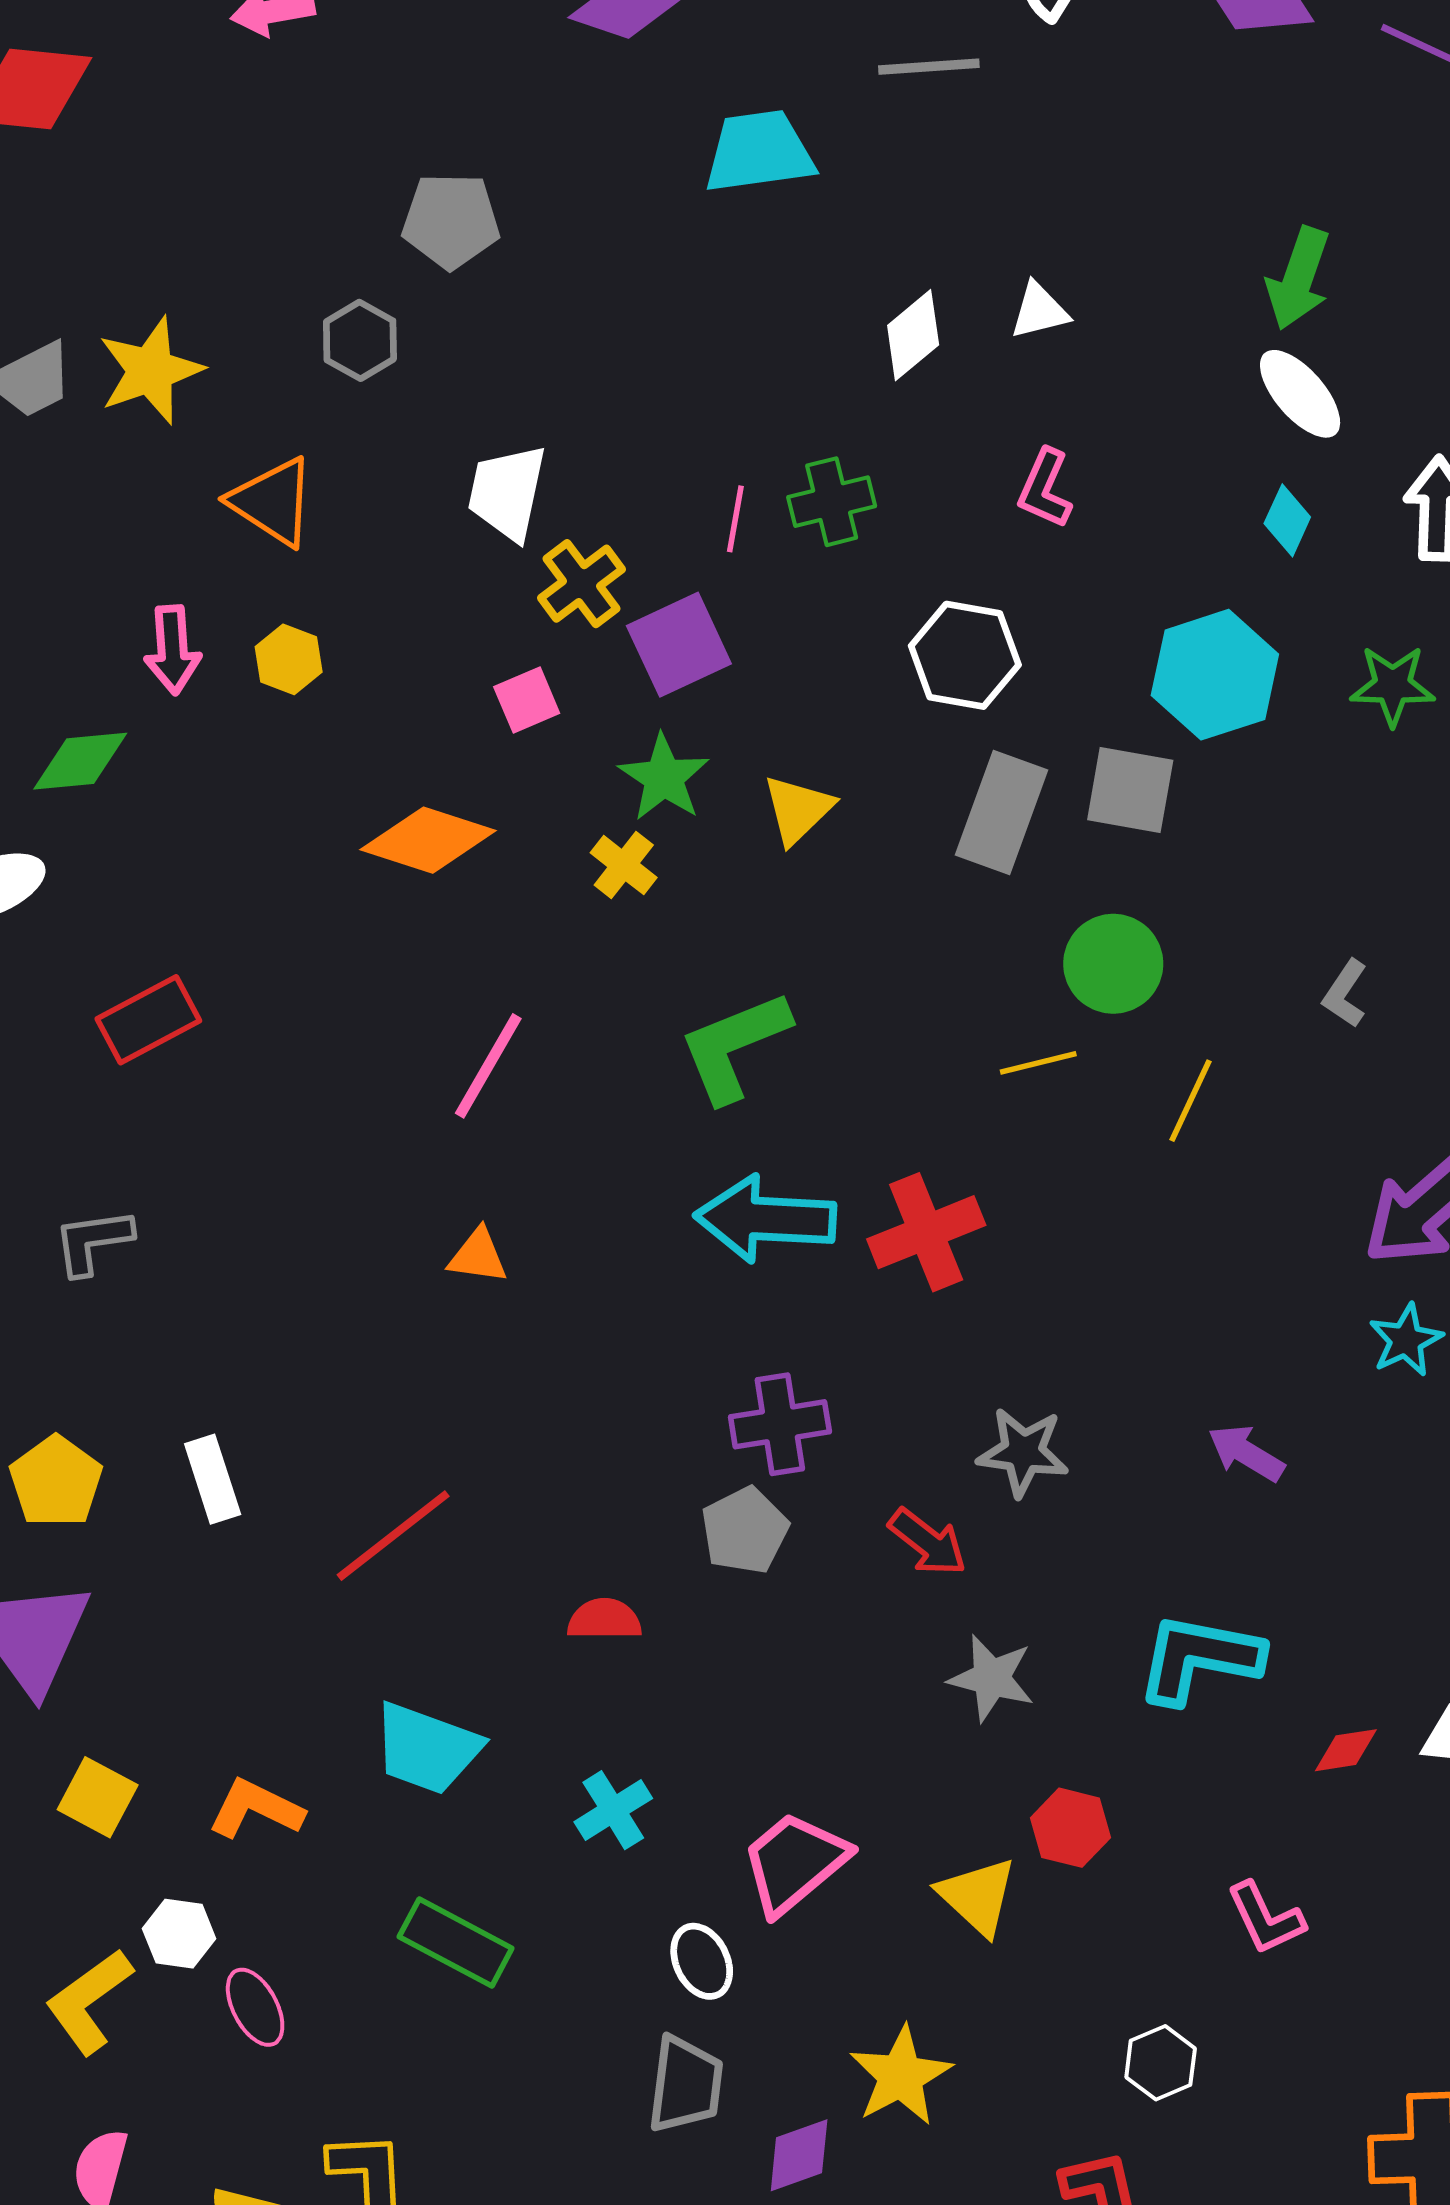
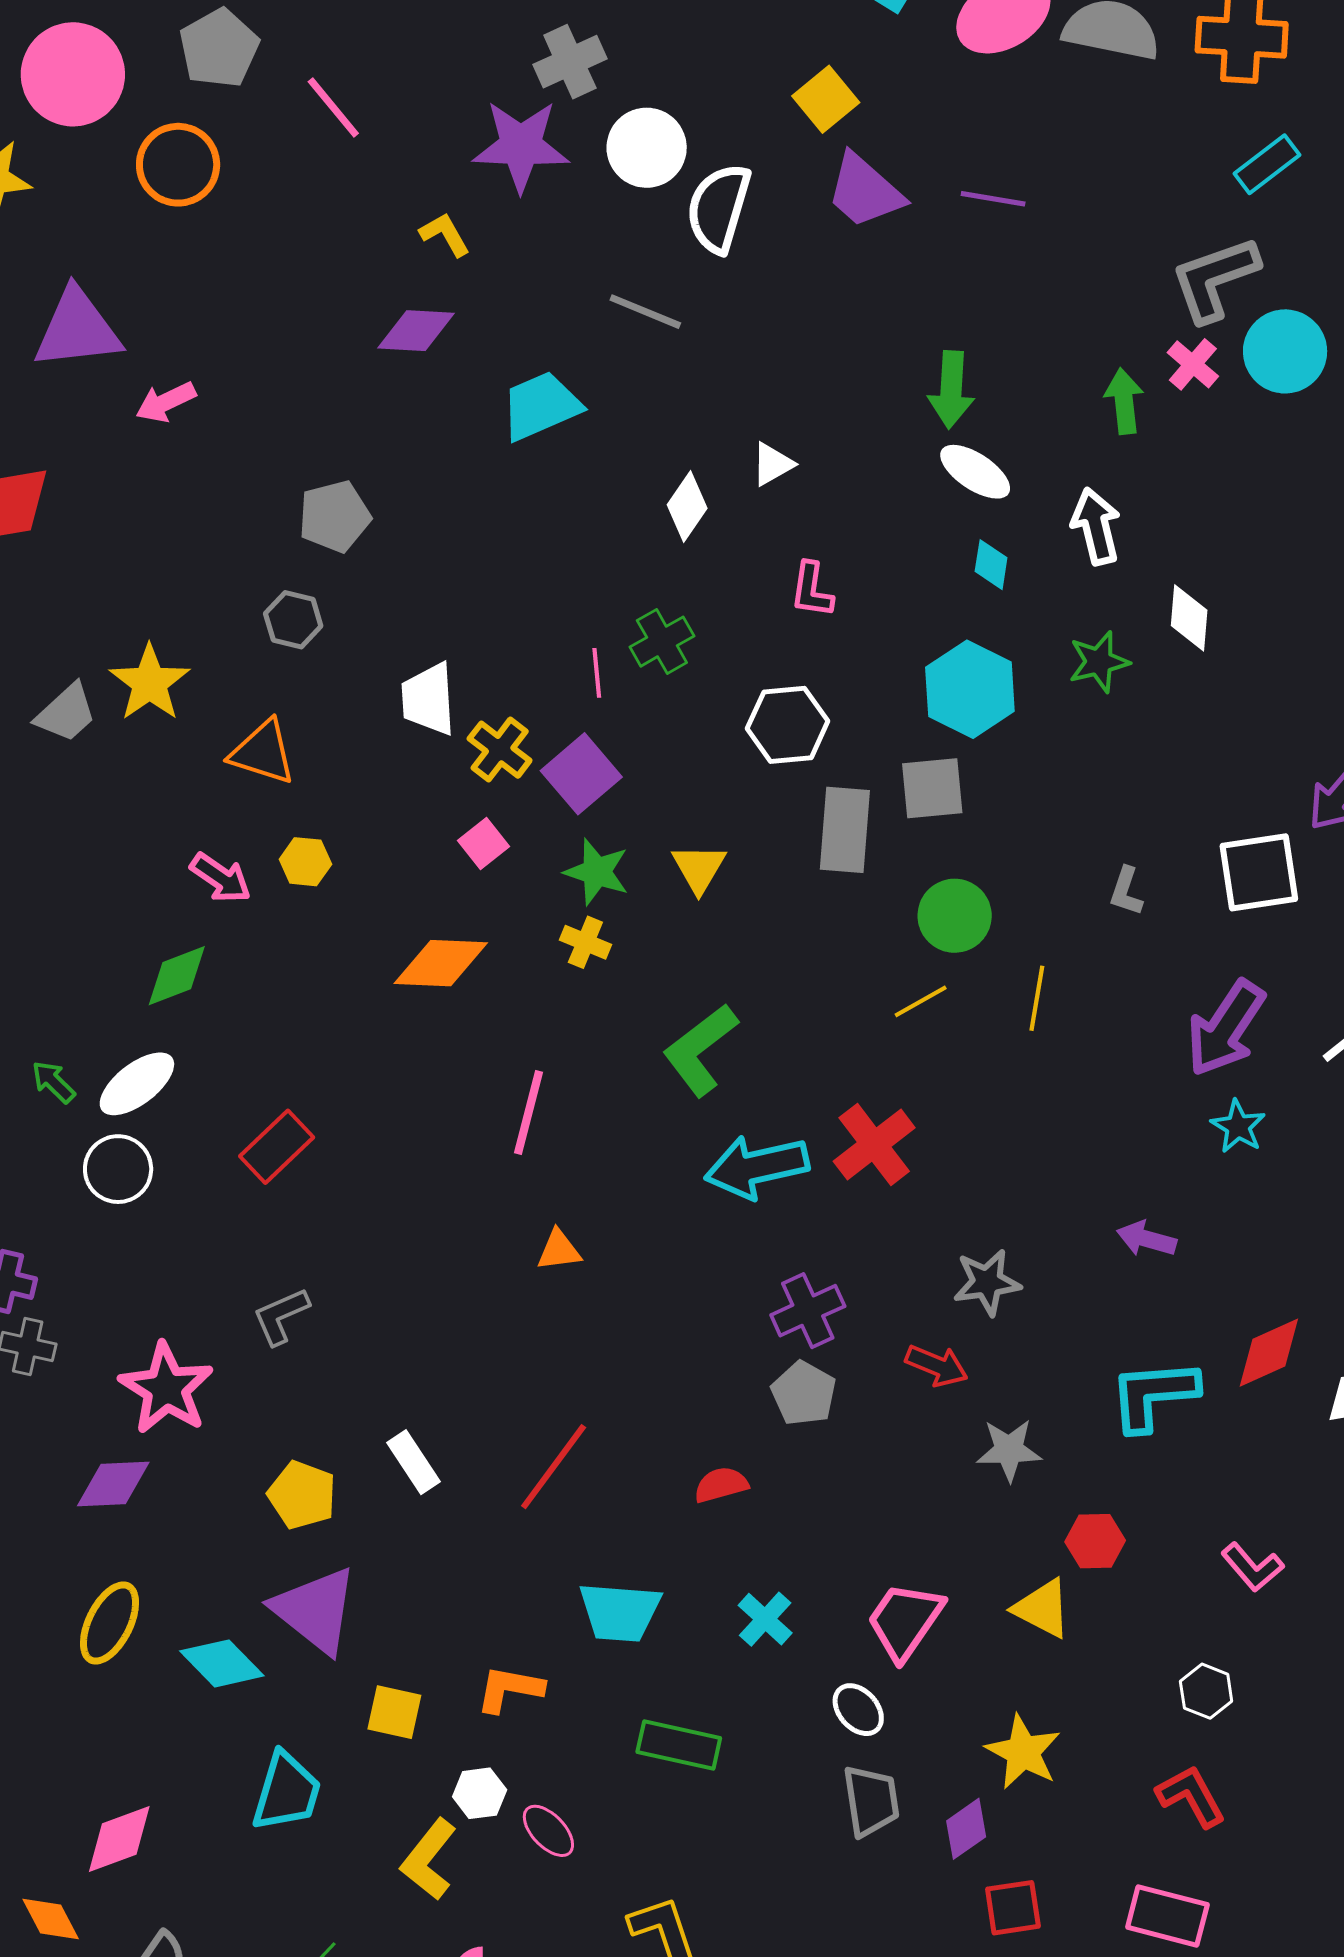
gray line: (929, 67) -> (645, 312), turned 42
pink arrow: (172, 650) -> (221, 878), turned -36
red diamond: (1346, 1750) -> (1269, 1353), moved, size x1.6

